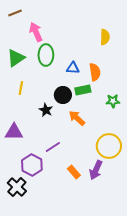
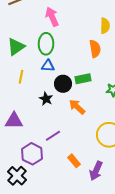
pink arrow: (36, 32) -> (52, 17), moved
blue triangle: (73, 68) -> (48, 66), moved
orange semicircle: (95, 72) -> (95, 49), moved
purple arrow: (96, 170) -> (96, 171), moved

